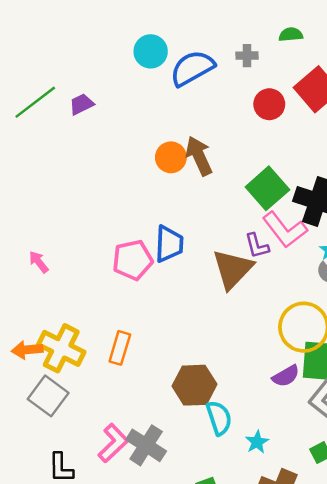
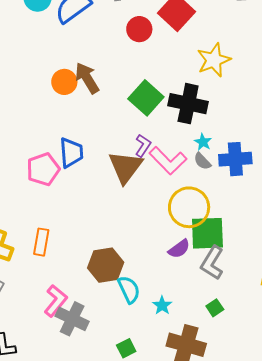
pink L-shape: (285, 230) -> (168, 161), moved
purple L-shape: (257, 246) -> (143, 146), turned -125
pink L-shape: (113, 443) -> (56, 301), moved

